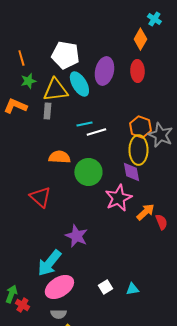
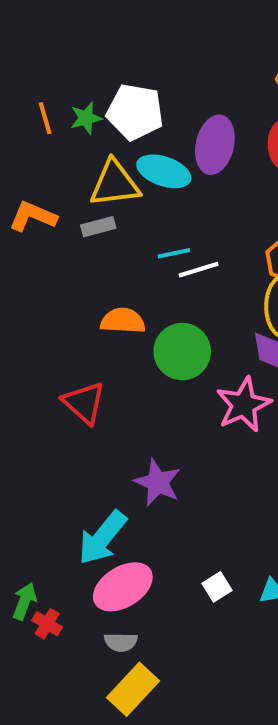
green star: (28, 81) -> (86, 118), moved
cyan ellipse: (79, 84) -> (164, 171), turned -40
gray rectangle: (47, 111) -> (98, 227), turned 70

